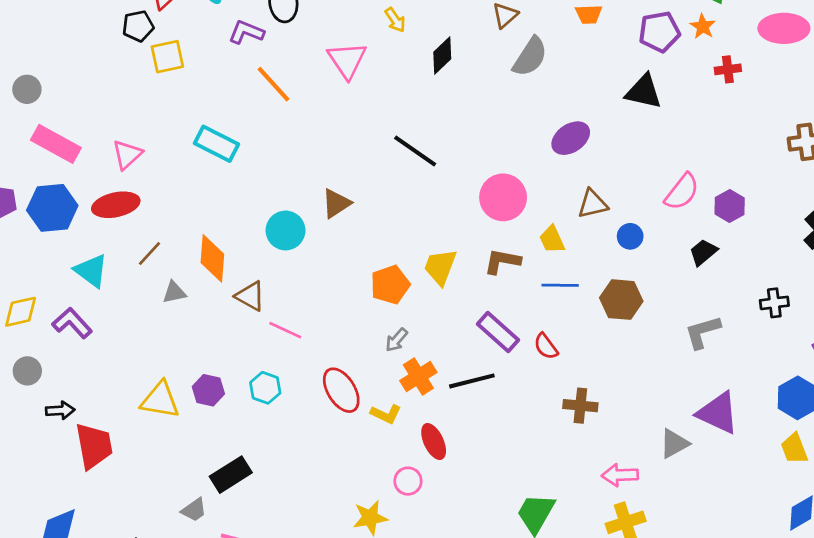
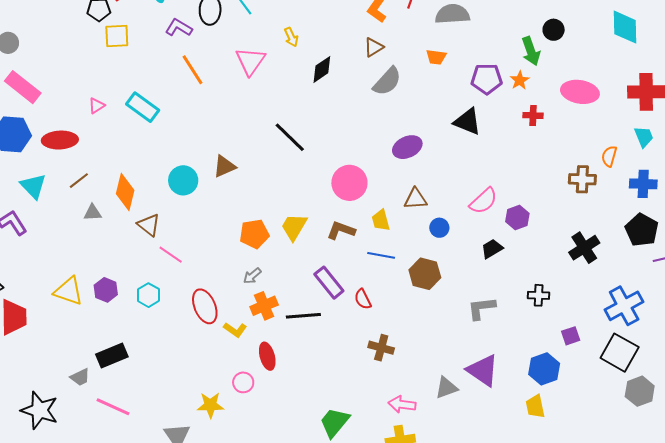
pink triangle: (127, 155) -> (97, 106), moved, size x0.7

